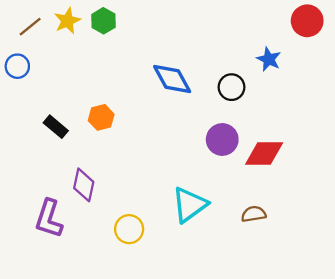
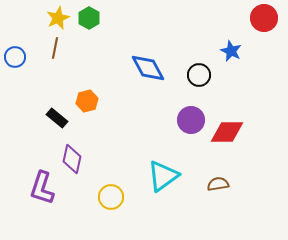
brown line: (30, 27) -> (55, 48), moved, turned -40
black rectangle: (56, 127) -> (57, 118), moved

